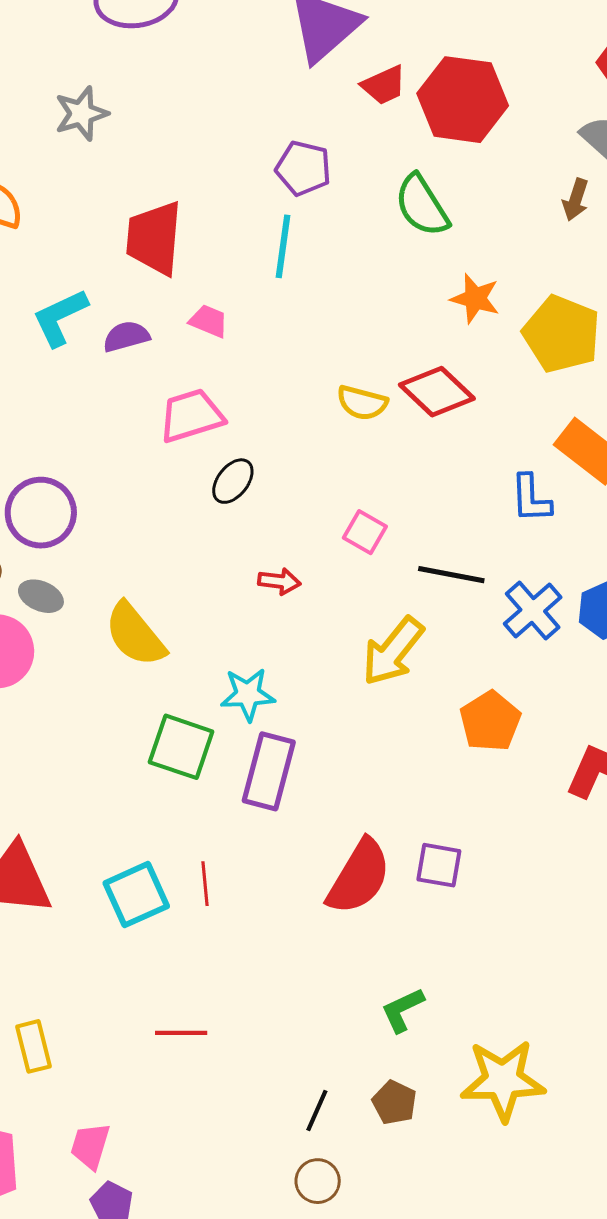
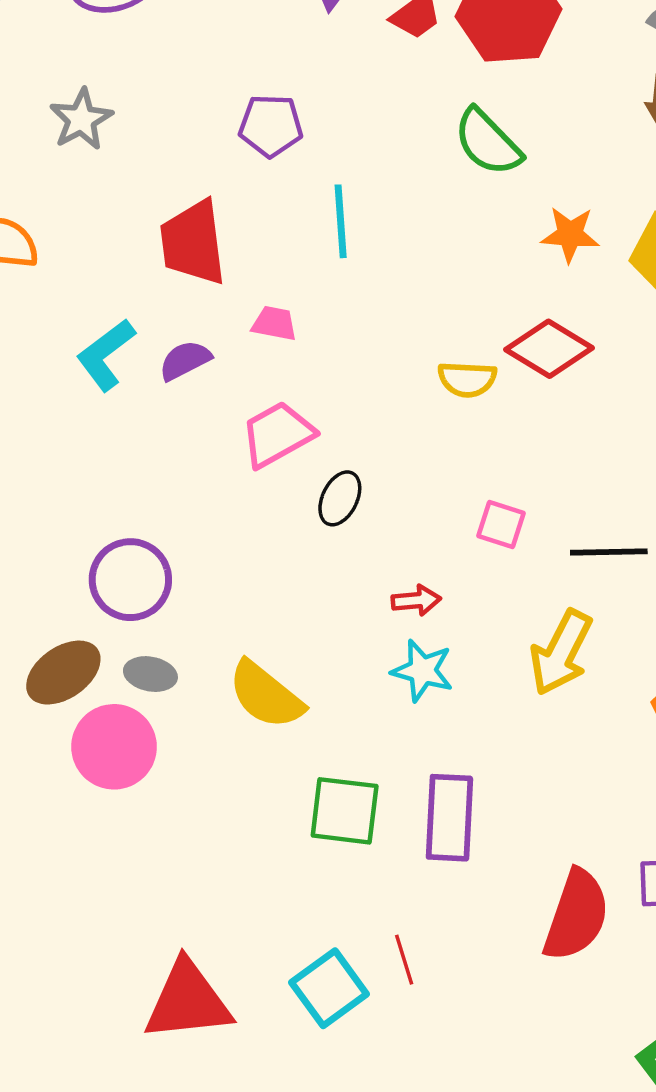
purple pentagon: (303, 168) -> (271, 126), moved
cyan star: (248, 694) -> (422, 671), moved, turned 30

